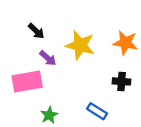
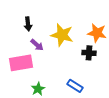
black arrow: (36, 31) -> (28, 24), turned 40
black cross: (122, 81) -> (89, 53), moved

